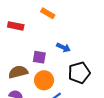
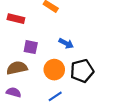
purple square: (39, 57) -> (31, 47), moved
orange circle: (44, 80) -> (54, 70), moved

